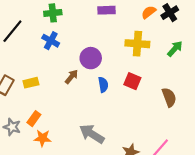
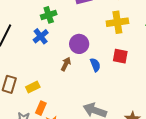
green cross: (53, 13) -> (49, 15), moved
blue cross: (51, 41) -> (41, 36), turned 35
yellow rectangle: (31, 83) -> (33, 87), moved

